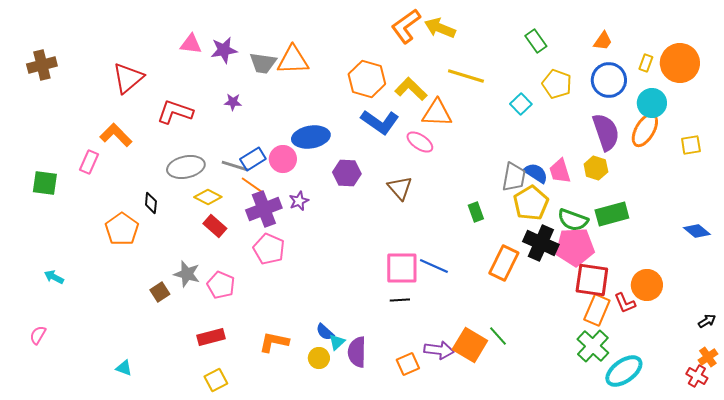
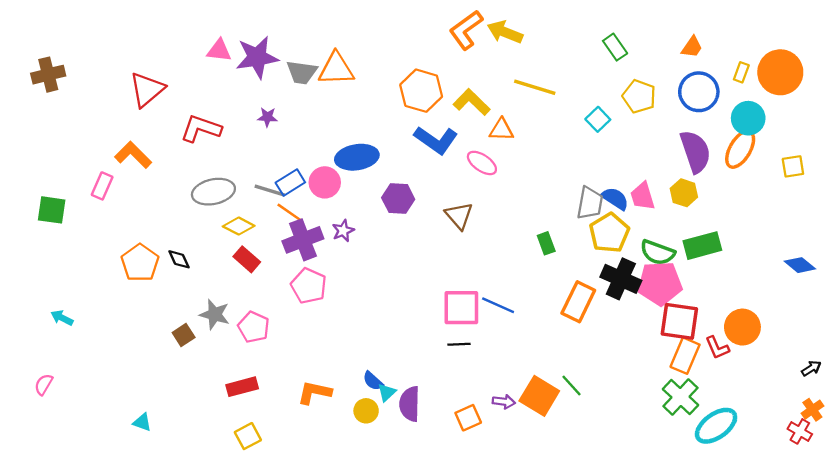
purple star: (224, 50) -> (257, 57), size x1.4
orange triangle: (437, 113) -> (501, 130), size x0.7
black diamond: (151, 203) -> (179, 259), moved, turned -30
purple arrow: (439, 350) -> (504, 402), size x0.7

